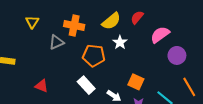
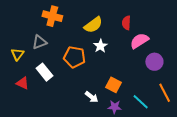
red semicircle: (137, 17) -> (126, 23), moved, turned -40
yellow triangle: (32, 22) -> (17, 54), moved
orange cross: (74, 26) -> (52, 16), moved
white rectangle: (86, 85) -> (44, 72), moved

